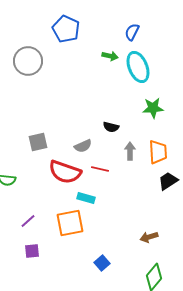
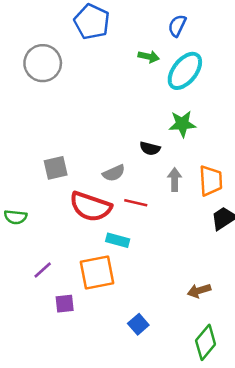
cyan ellipse: (138, 67) -> (185, 71), turned 60
green star: (153, 108) -> (182, 124), moved
purple square: (32, 251) -> (65, 304), moved

